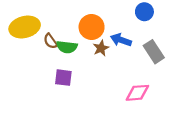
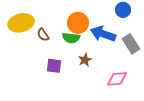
blue arrow: (121, 40) -> (103, 34), size x1.4
green semicircle: (67, 47) -> (71, 38), moved
brown star: (101, 48) -> (85, 60), moved

